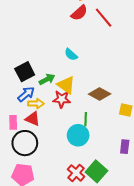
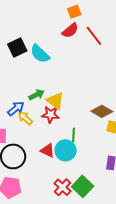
cyan semicircle: (71, 54) -> (40, 54), moved, size x1.5
black square: (25, 72) -> (17, 48), moved
brown diamond: (100, 94) -> (102, 111), moved
yellow arrow: (36, 104) -> (25, 118), turned -140
red triangle: (33, 119) -> (47, 150), moved

